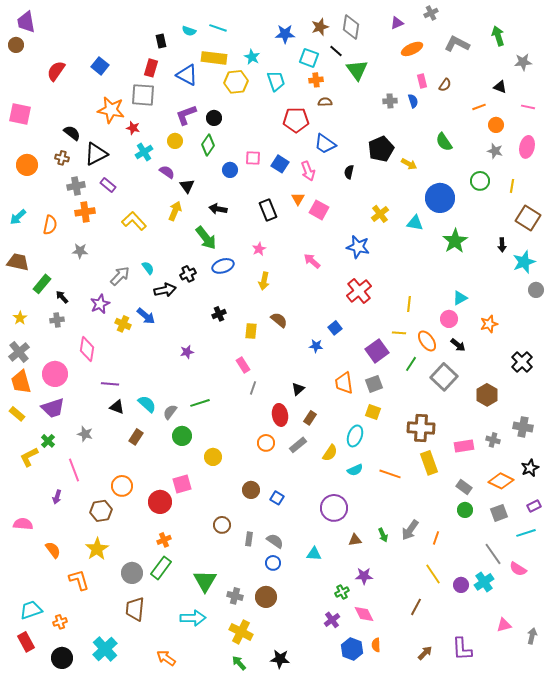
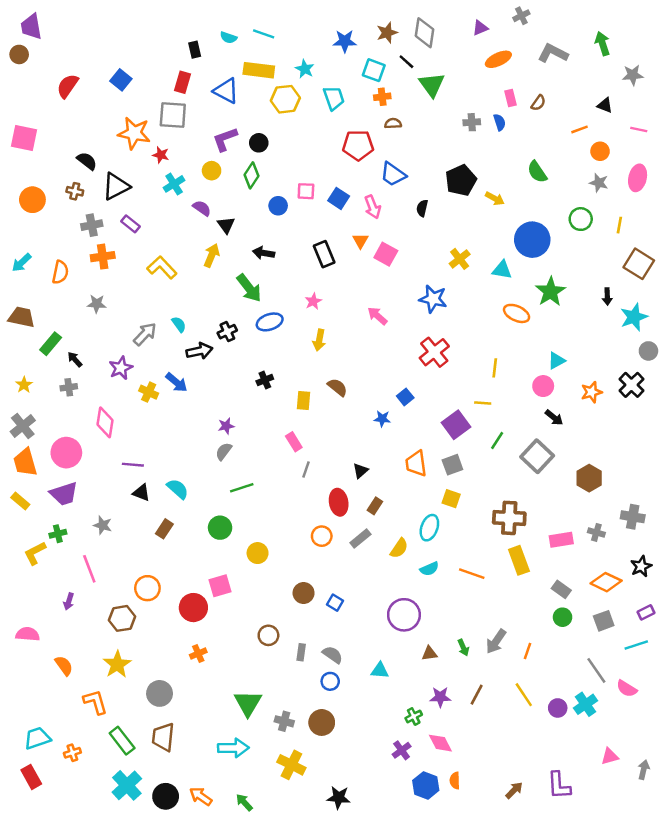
orange ellipse: (427, 341) -> (517, 313), moved, turned -30
black cross: (522, 362) -> (631, 385), moved
gray semicircle: (170, 412) -> (224, 451), moved
green cross: (48, 441) -> (58, 534), turned 32
green rectangle: (161, 568) -> (122, 741), moved, turned -75
brown line: (416, 607) -> (477, 695), moved
black circle: (62, 658) -> (166, 796), moved
green arrow: (239, 663) -> (244, 802), moved

